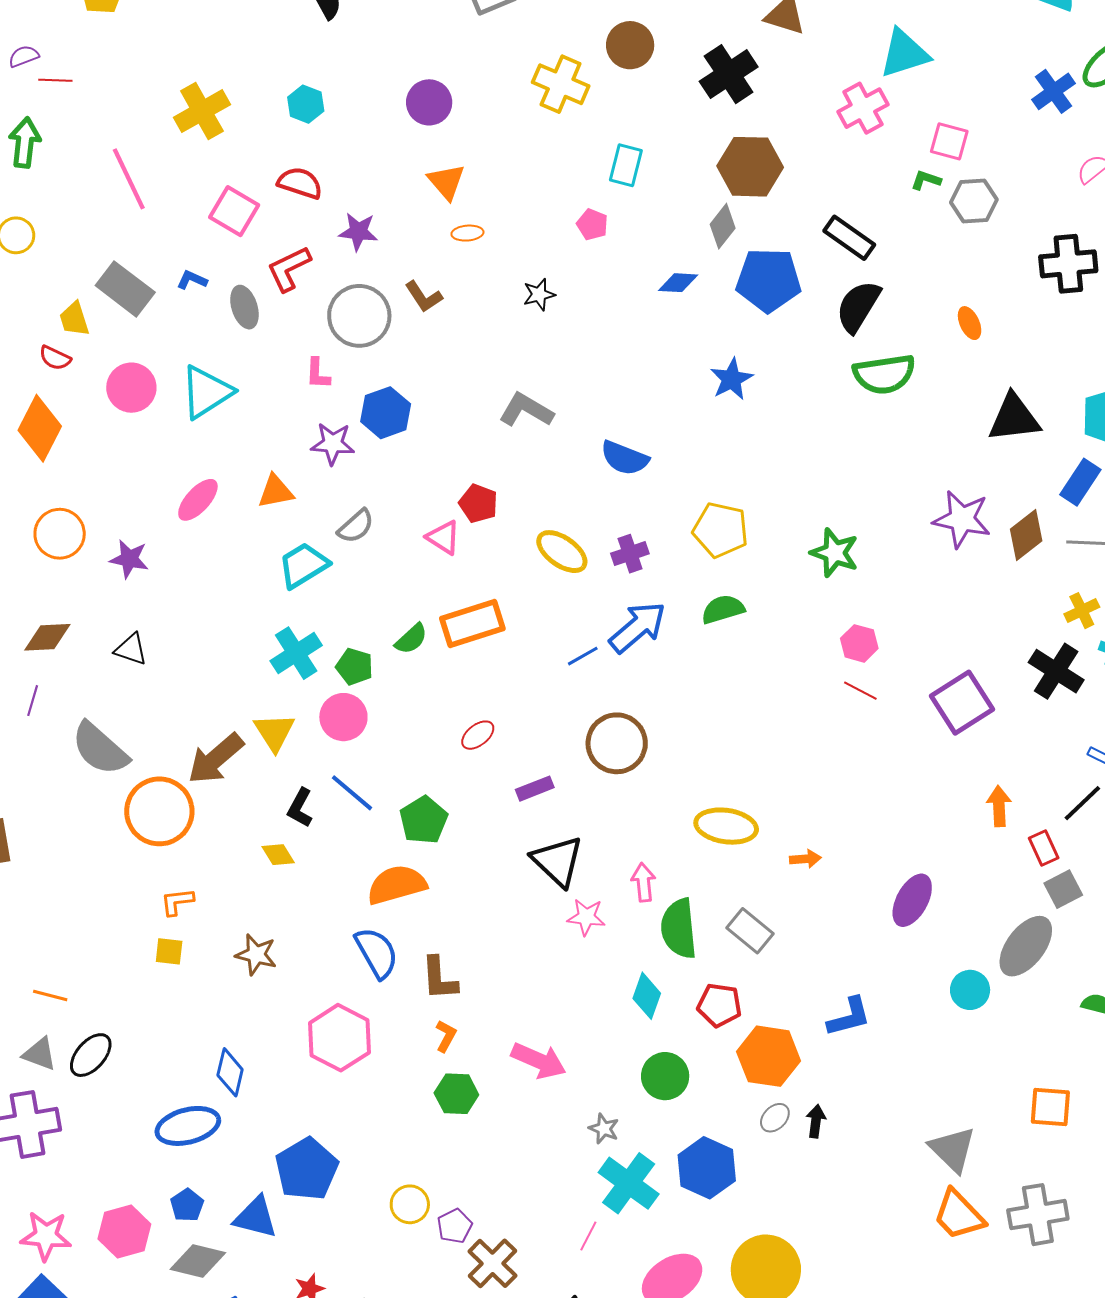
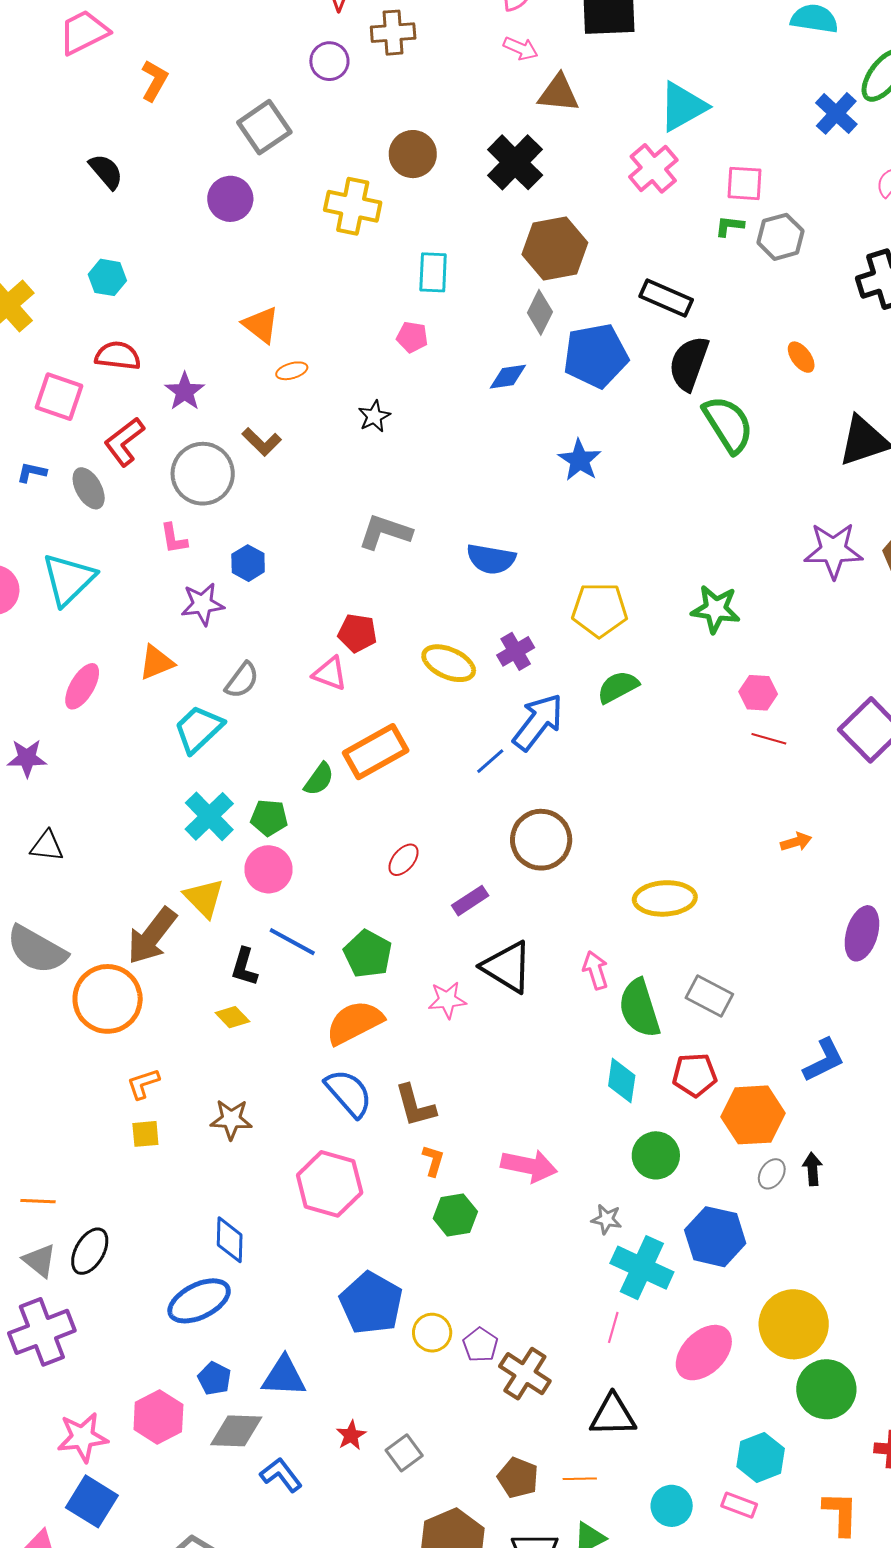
purple circle: (429, 102) -> (230, 199), moved
purple star: (358, 232) -> (185, 391), turned -30
green semicircle: (884, 374) -> (728, 424), turned -102
blue hexagon: (386, 413) -> (248, 563), size x0.7
orange arrow: (805, 859) -> (796, 842), moved
pink star: (586, 917) -> (447, 1000), moved
gray triangle: (40, 1054) -> (40, 1260), turned 30
blue pentagon: (307, 1169) -> (371, 1303), moved

